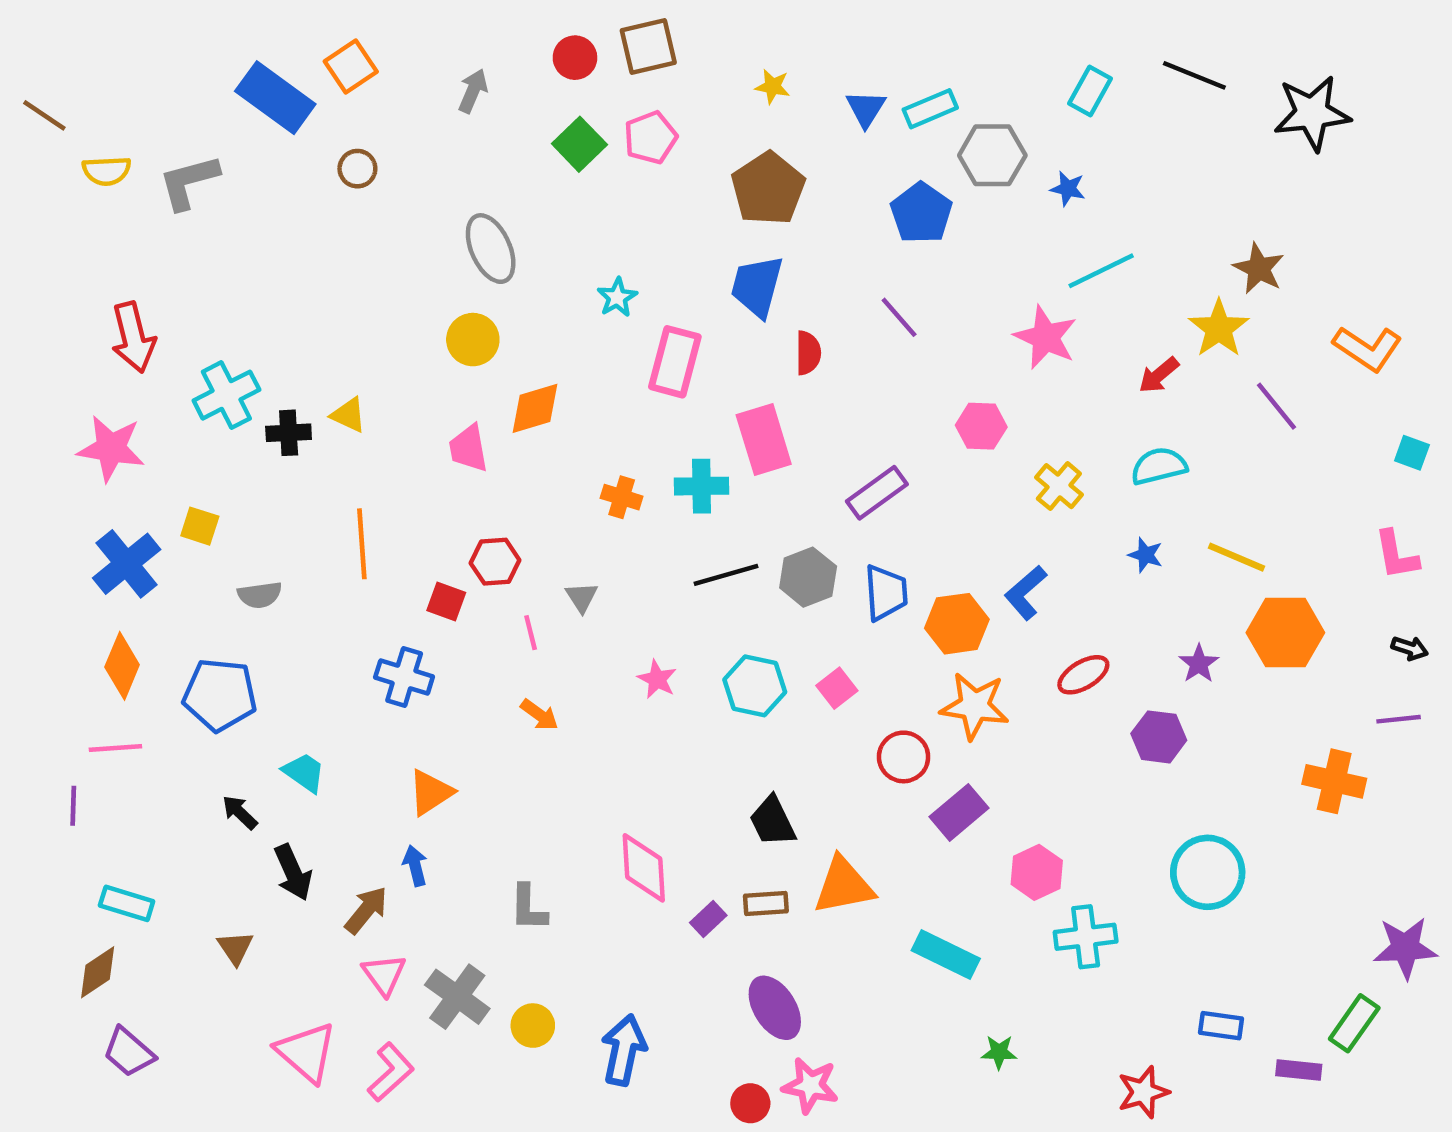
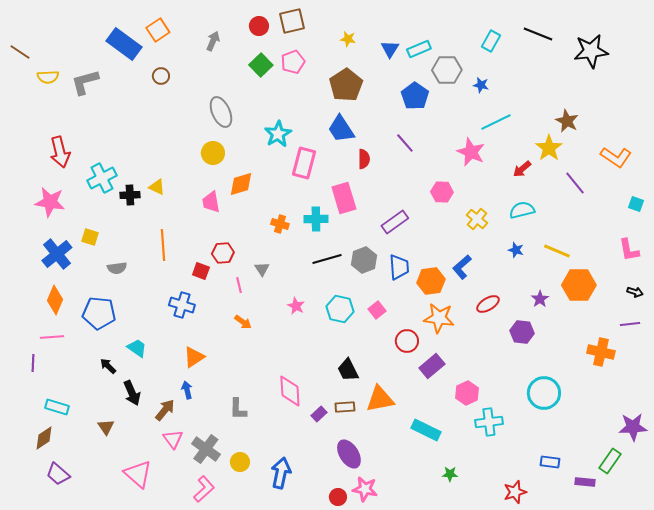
blue trapezoid: (757, 286) -> (341, 129), turned -48
cyan star: (617, 297) -> (278, 134), size x1.5
pink L-shape: (391, 1072) -> (204, 489), moved

